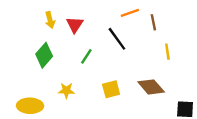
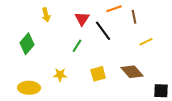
red triangle: (75, 25) -> (82, 19), moved
yellow line: (167, 52) -> (146, 42), turned 72
green diamond: (44, 55) -> (27, 44), moved

